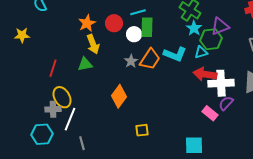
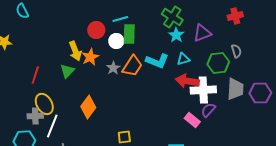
orange star: (87, 23) -> (90, 57), moved
green hexagon: (211, 39) -> (218, 63), moved
green triangle: (85, 64) -> (67, 71), turned -35
orange diamond: (119, 96) -> (88, 107), moved

